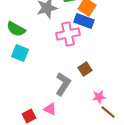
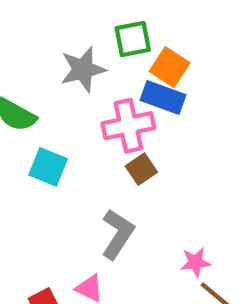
cyan square: (20, 53) -> (48, 167), moved
brown square: (85, 69) -> (141, 169), moved

